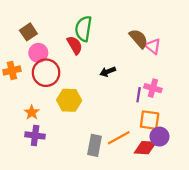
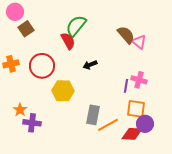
green semicircle: (83, 29) -> (76, 26), turned 30
pink circle: (38, 53) -> (15, 12), moved
black arrow: (108, 72) -> (90, 65), moved
orange star: (32, 112) -> (20, 110), moved
gray rectangle: (94, 145) -> (93, 115), moved

